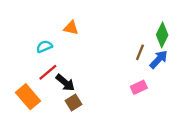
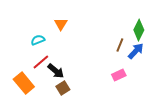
orange triangle: (71, 28) -> (61, 24), turned 48

